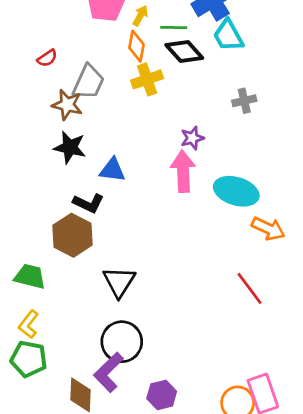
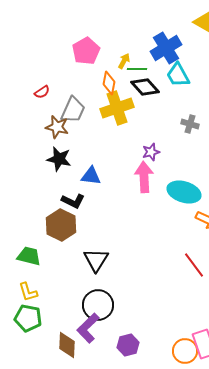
yellow arrow: (140, 16) -> (124, 61), moved
yellow cross: (147, 79) -> (117, 108), size x1.4
gray cross: (244, 101) -> (190, 124), turned 30
yellow L-shape: (29, 324) -> (28, 292), turned -55

